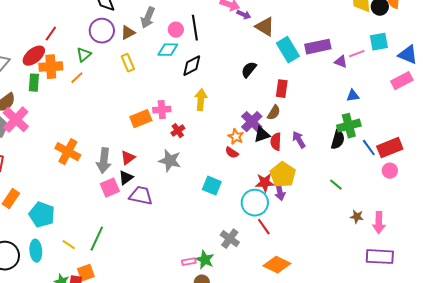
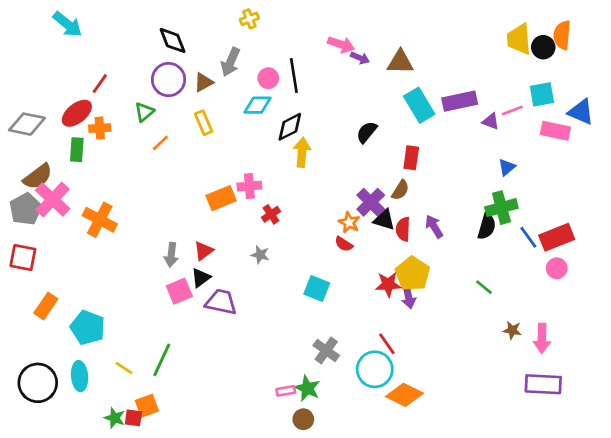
brown triangle: (265, 27) -> (400, 62), moved, turned -30
orange cross: (51, 67) -> (100, 128), size x0.7
orange line: (77, 78) -> (160, 143), moved
pink rectangle: (402, 81) -> (555, 131), moved, turned 40
blue triangle: (353, 96) -> (507, 167), turned -32
yellow arrow: (201, 100) -> (302, 152), moved
black triangle: (262, 135) -> (384, 220), turned 36
orange cross: (68, 152) -> (100, 220), moved
gray arrow: (104, 161) -> (171, 255), size x0.7
gray star: (170, 161) -> (260, 255), size x0.6
cyan circle: (255, 203) -> (375, 369), moved
gray cross: (230, 239) -> (326, 350), moved

